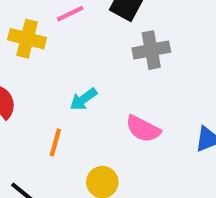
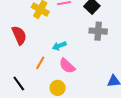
pink semicircle: (143, 129) -> (67, 66), moved

